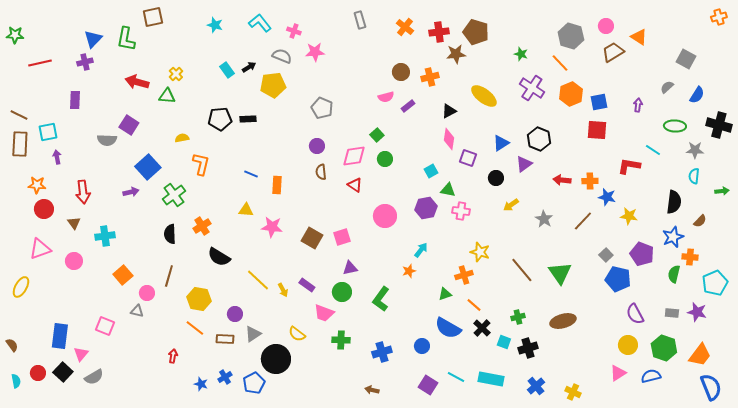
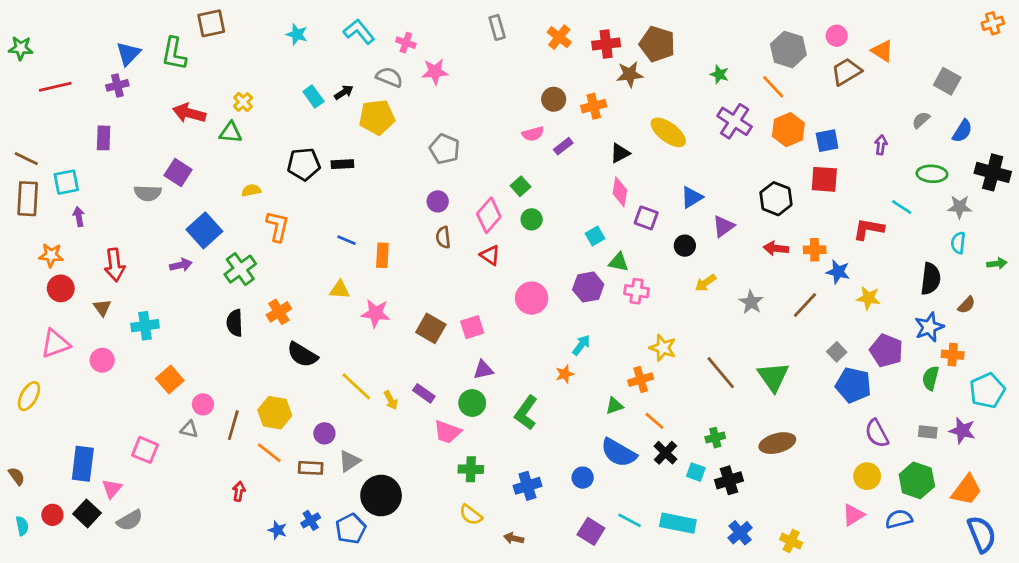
black hexagon: (539, 139) -> (776, 199), moved
pink diamond: (354, 156) -> (489, 215), turned -40
brown line: (169, 276) -> (233, 425), moved
yellow semicircle: (297, 334) -> (471, 515), moved

